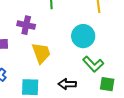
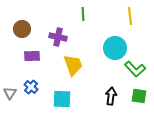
green L-shape: (93, 64) -> (135, 69), moved
black arrow: (67, 84) -> (111, 96), moved, turned 96

